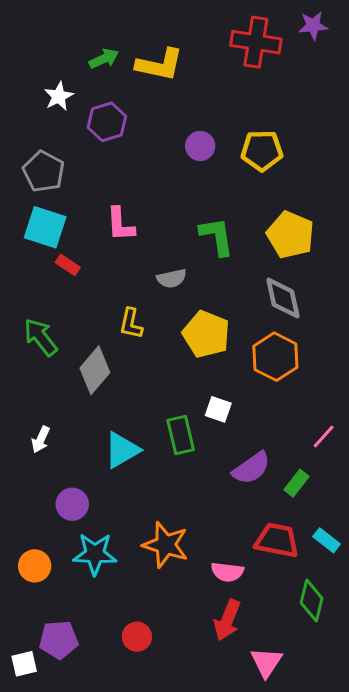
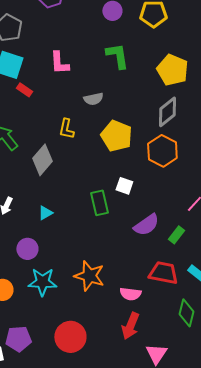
green L-shape: (217, 236) -> (117, 56), moved
gray diamond: (283, 298) -> (167, 112), turned 64
cyan triangle: (122, 450) -> (45, 213), moved, size x0.6
red circle: (137, 637) -> (70, 337), size x1.6

